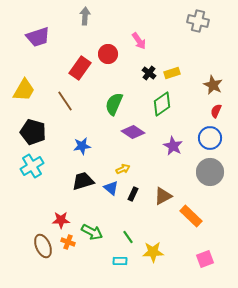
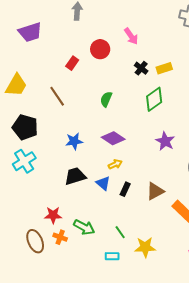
red rectangle: (80, 68) -> (72, 63), size x0.6
green semicircle: (114, 104) -> (106, 99), size x0.7
purple diamond: (133, 132) -> (113, 138), moved

